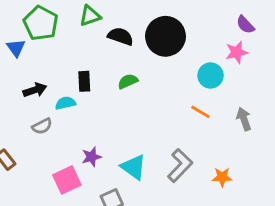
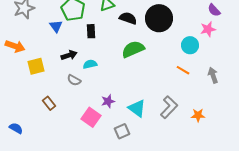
black rectangle: (84, 81) -> (91, 31), moved
green semicircle: (128, 81) -> (133, 49), size x1.6
gray semicircle: (42, 126) -> (74, 80), turned 56
pink square: (67, 180) -> (91, 117), turned -30

